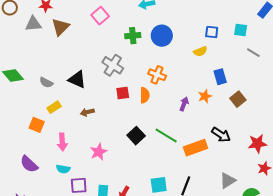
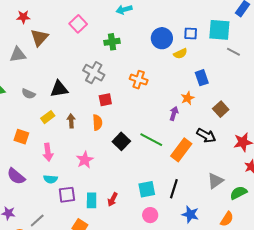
gray triangle: (33, 24) -> (18, 55), moved
cyan square: (241, 30) -> (219, 30), size x1.6
blue circle: (162, 36) -> (162, 38), moved
black triangle: (77, 79) -> (59, 89), turned -30
orange semicircle: (145, 95) -> (97, 123), moved
brown square: (238, 99) -> (221, 109), moved
purple arrow: (184, 104) -> (174, 113), moved
yellow rectangle: (54, 107) -> (48, 117), moved
brown arrow: (87, 112) -> (71, 121), turned 104
orange rectangle: (196, 148) -> (181, 150), turned -30

